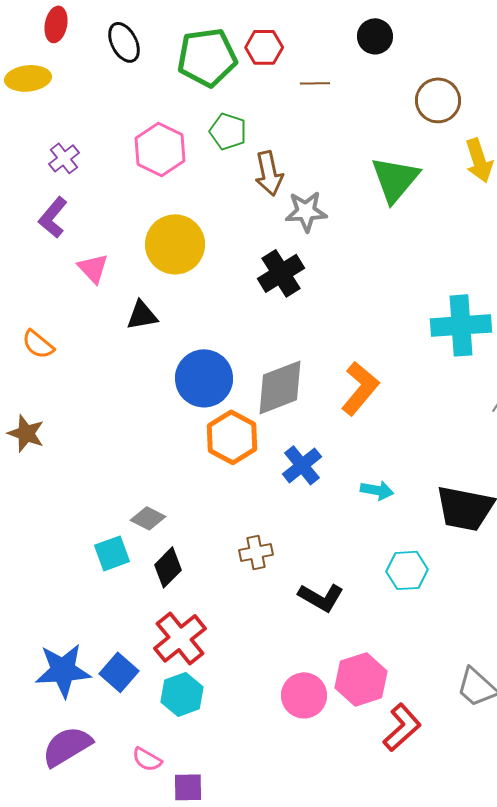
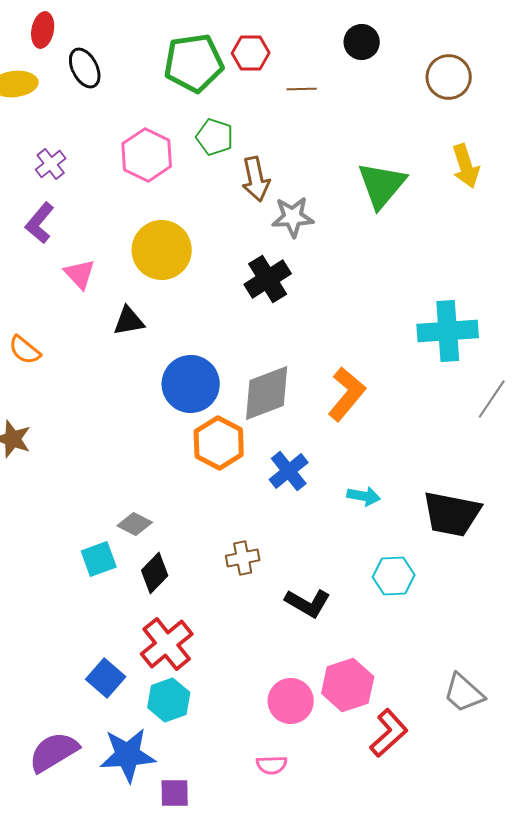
black ellipse: (124, 42) -> (85, 68), moved
brown circle: (438, 100) -> (449, 77), moved
blue star: (63, 670) -> (128, 755), moved
pink semicircle: (147, 759) -> (272, 765), moved, turned -32

